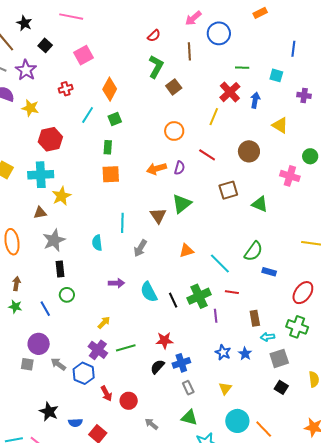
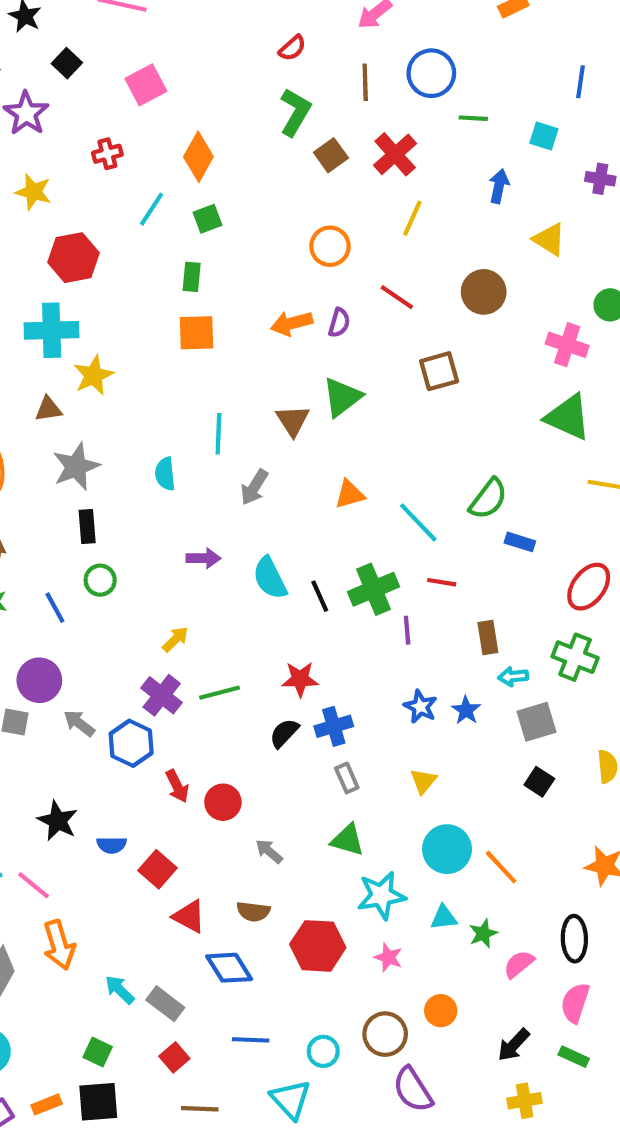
blue circle: (219, 33) -> (431, 73), moved
red cross: (230, 92) -> (395, 154), moved
green triangle: (260, 204) -> (568, 417), moved, size x1.4

